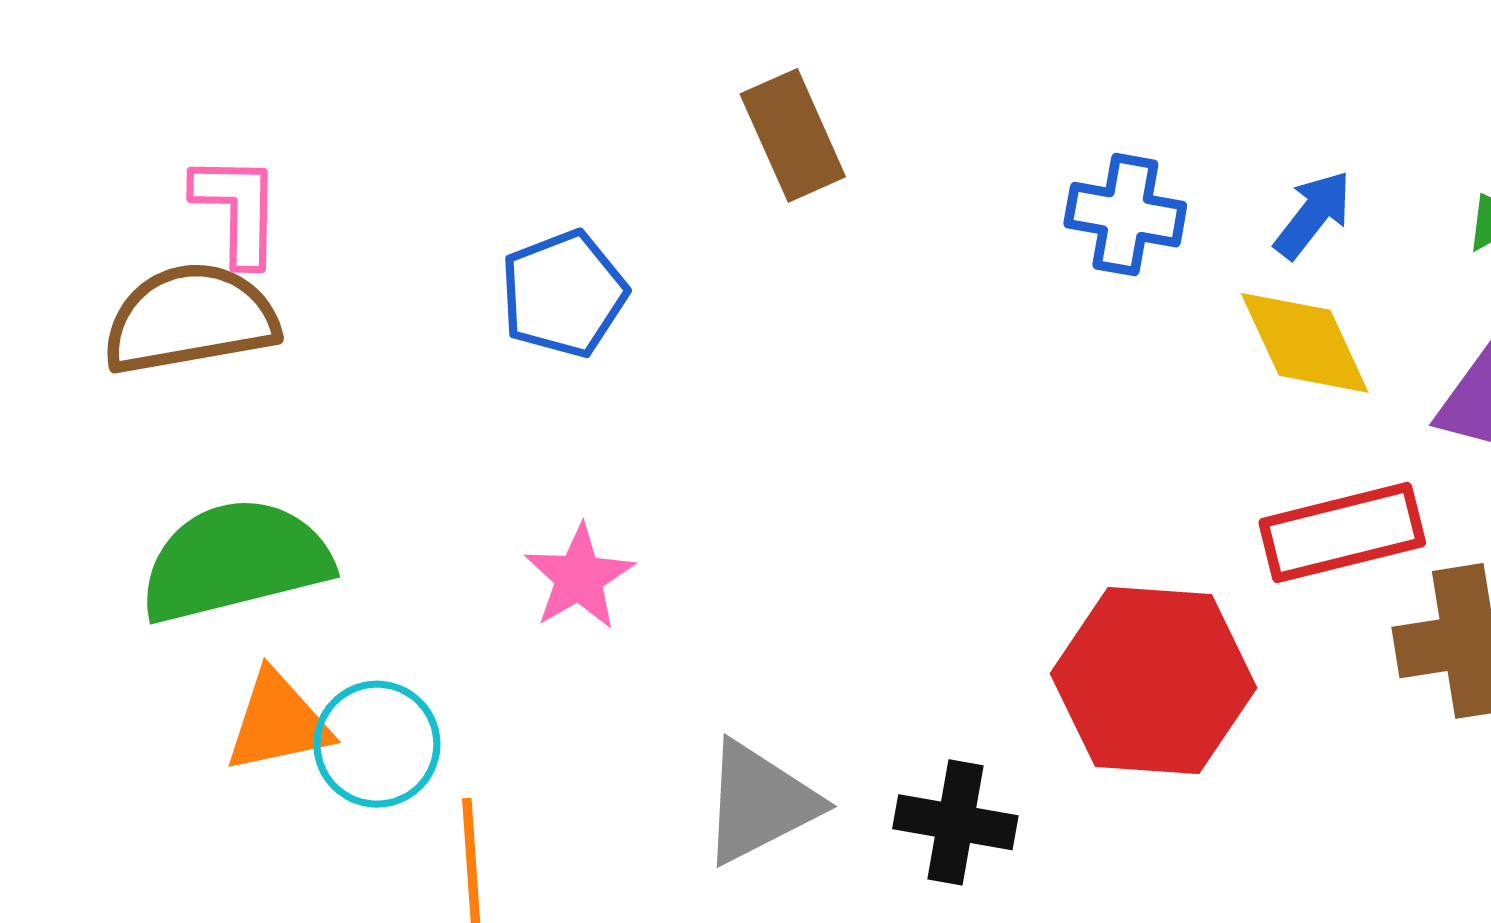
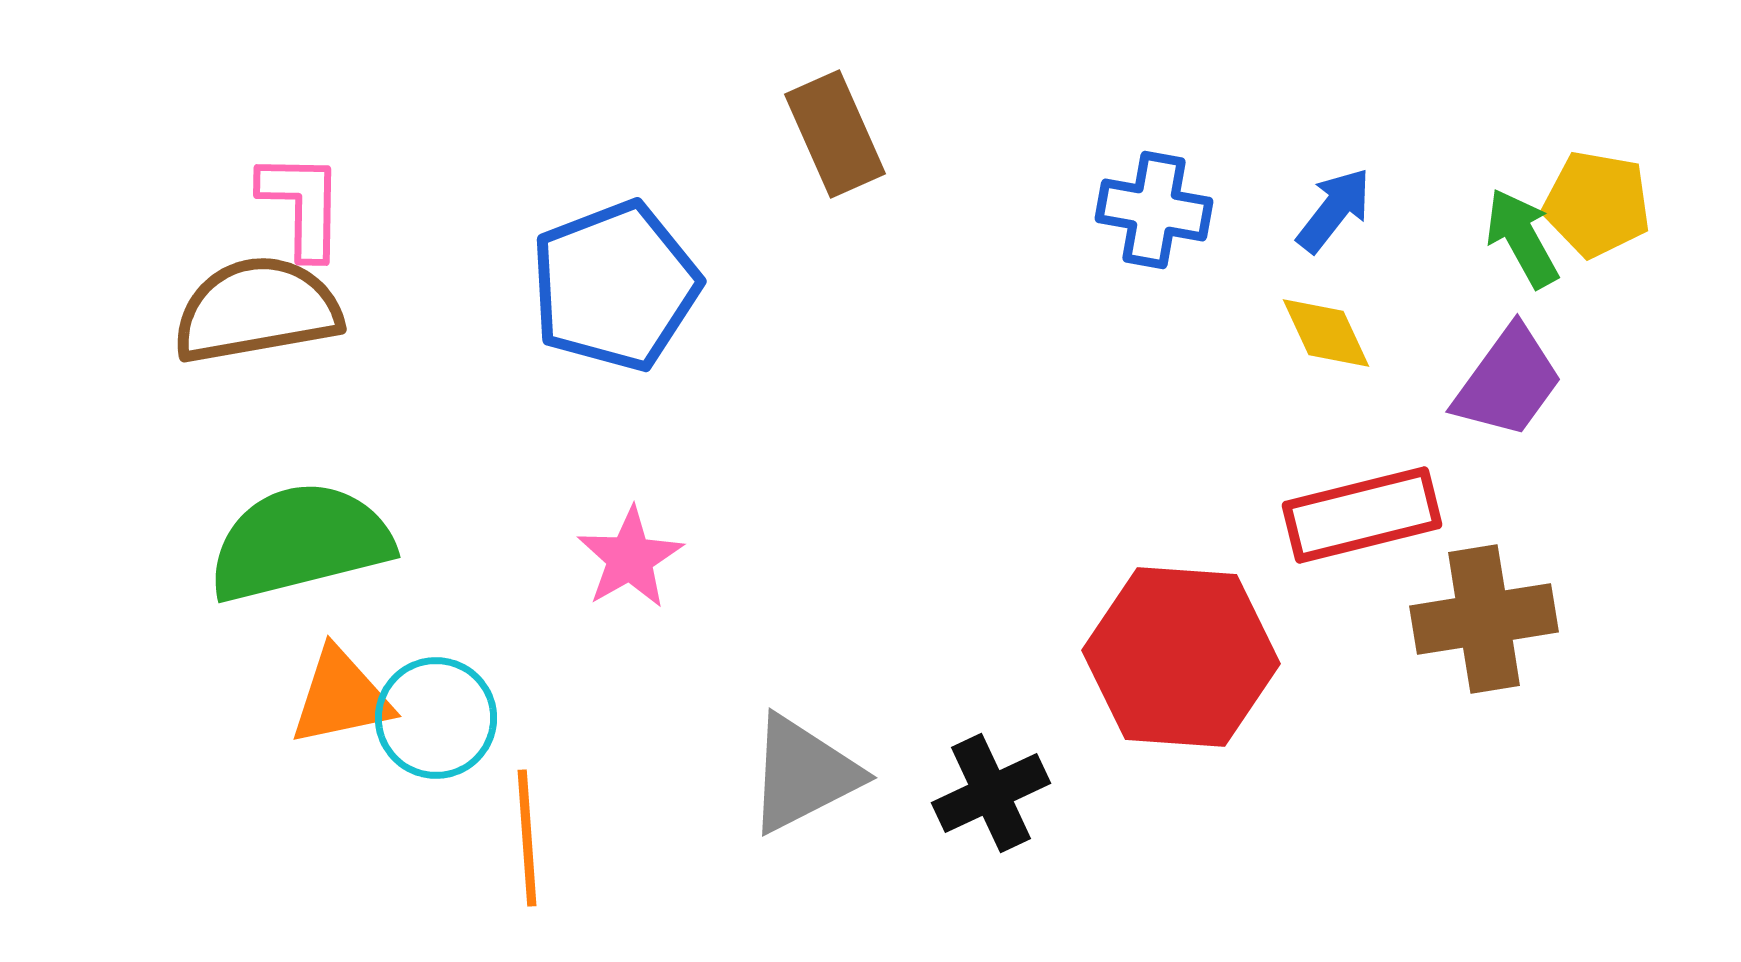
blue pentagon: (563, 294) -> (615, 286), size x1.4
yellow diamond: (1305, 343) -> (1326, 333), size x0.7
black cross: (955, 822) -> (991, 793), turned -35

